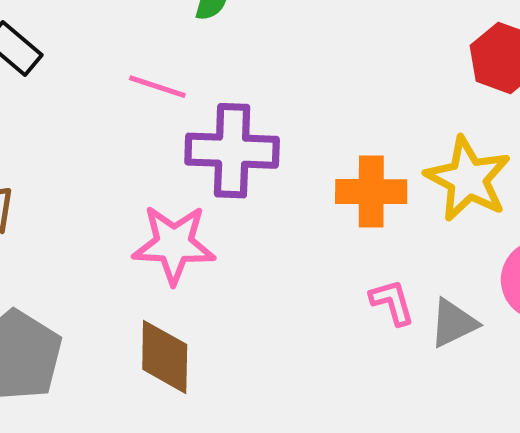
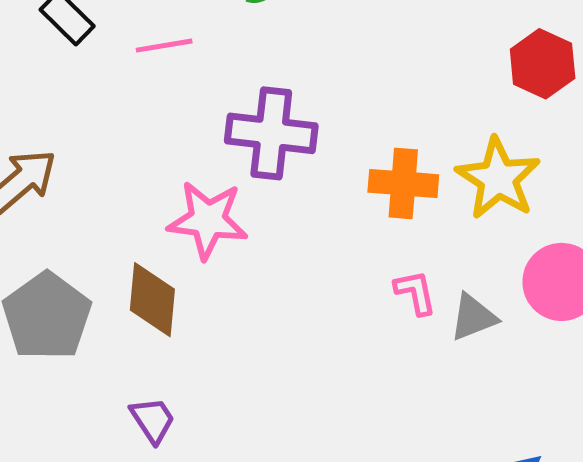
pink line: (157, 87) -> (164, 46), moved, turned -32
brown diamond: (165, 357) -> (152, 300), moved

